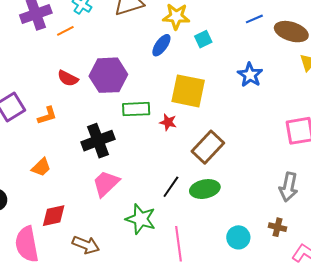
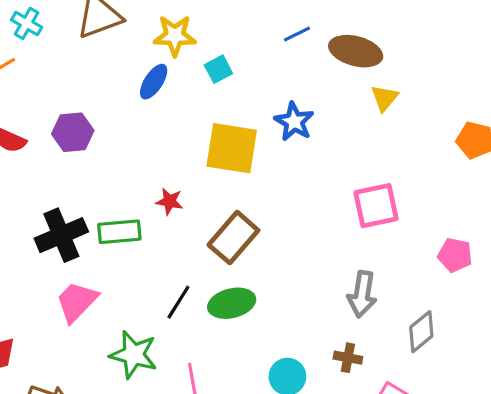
purple hexagon: (108, 75) -> (73, 132), size x0.7
yellow square: (188, 91) -> (232, 148), moved
green rectangle: (136, 109) -> (119, 232), moved

